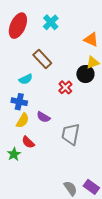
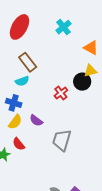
cyan cross: (51, 22) -> (63, 27), moved
brown rectangle: (42, 59) -> (28, 62), moved

